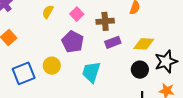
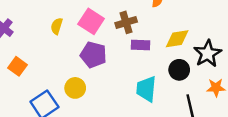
pink square: (77, 14) -> (91, 21), size x1.5
purple rectangle: (113, 42) -> (140, 45), turned 35
cyan trapezoid: (91, 72) -> (146, 89), moved

